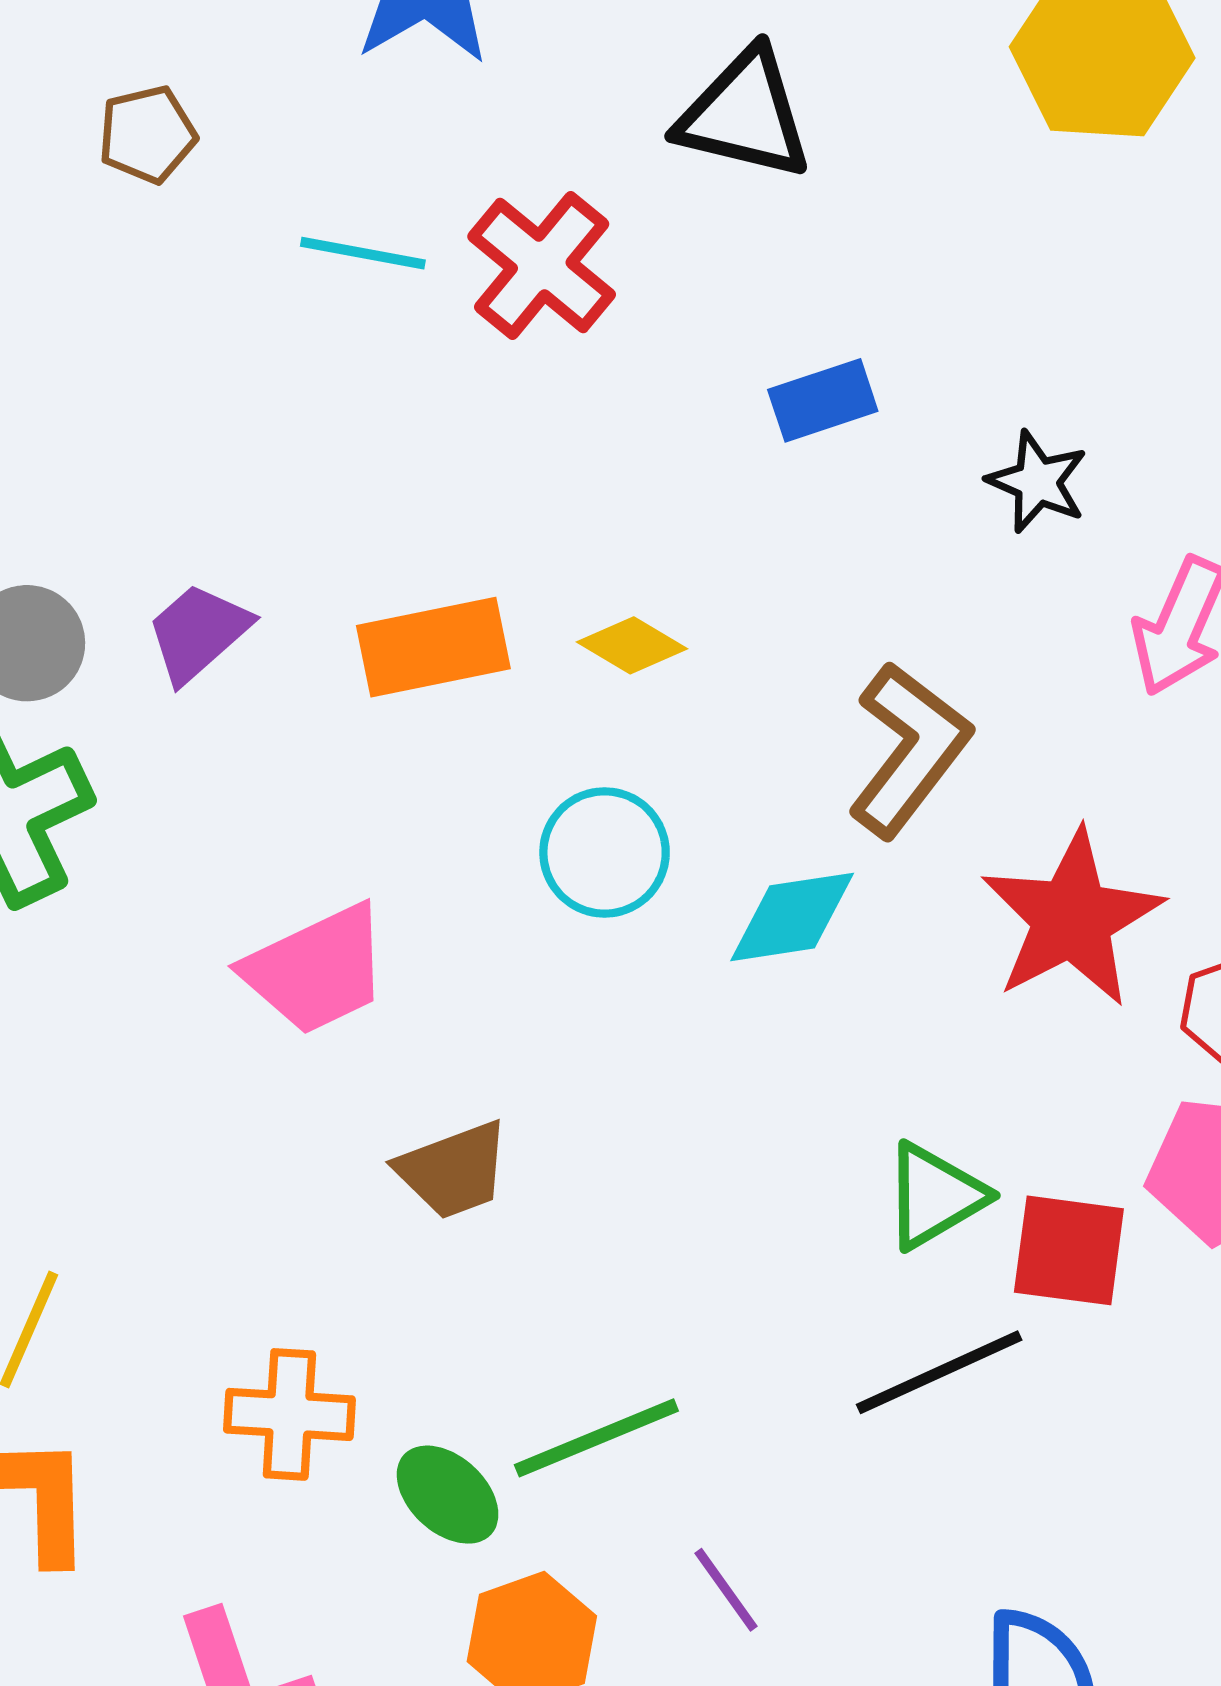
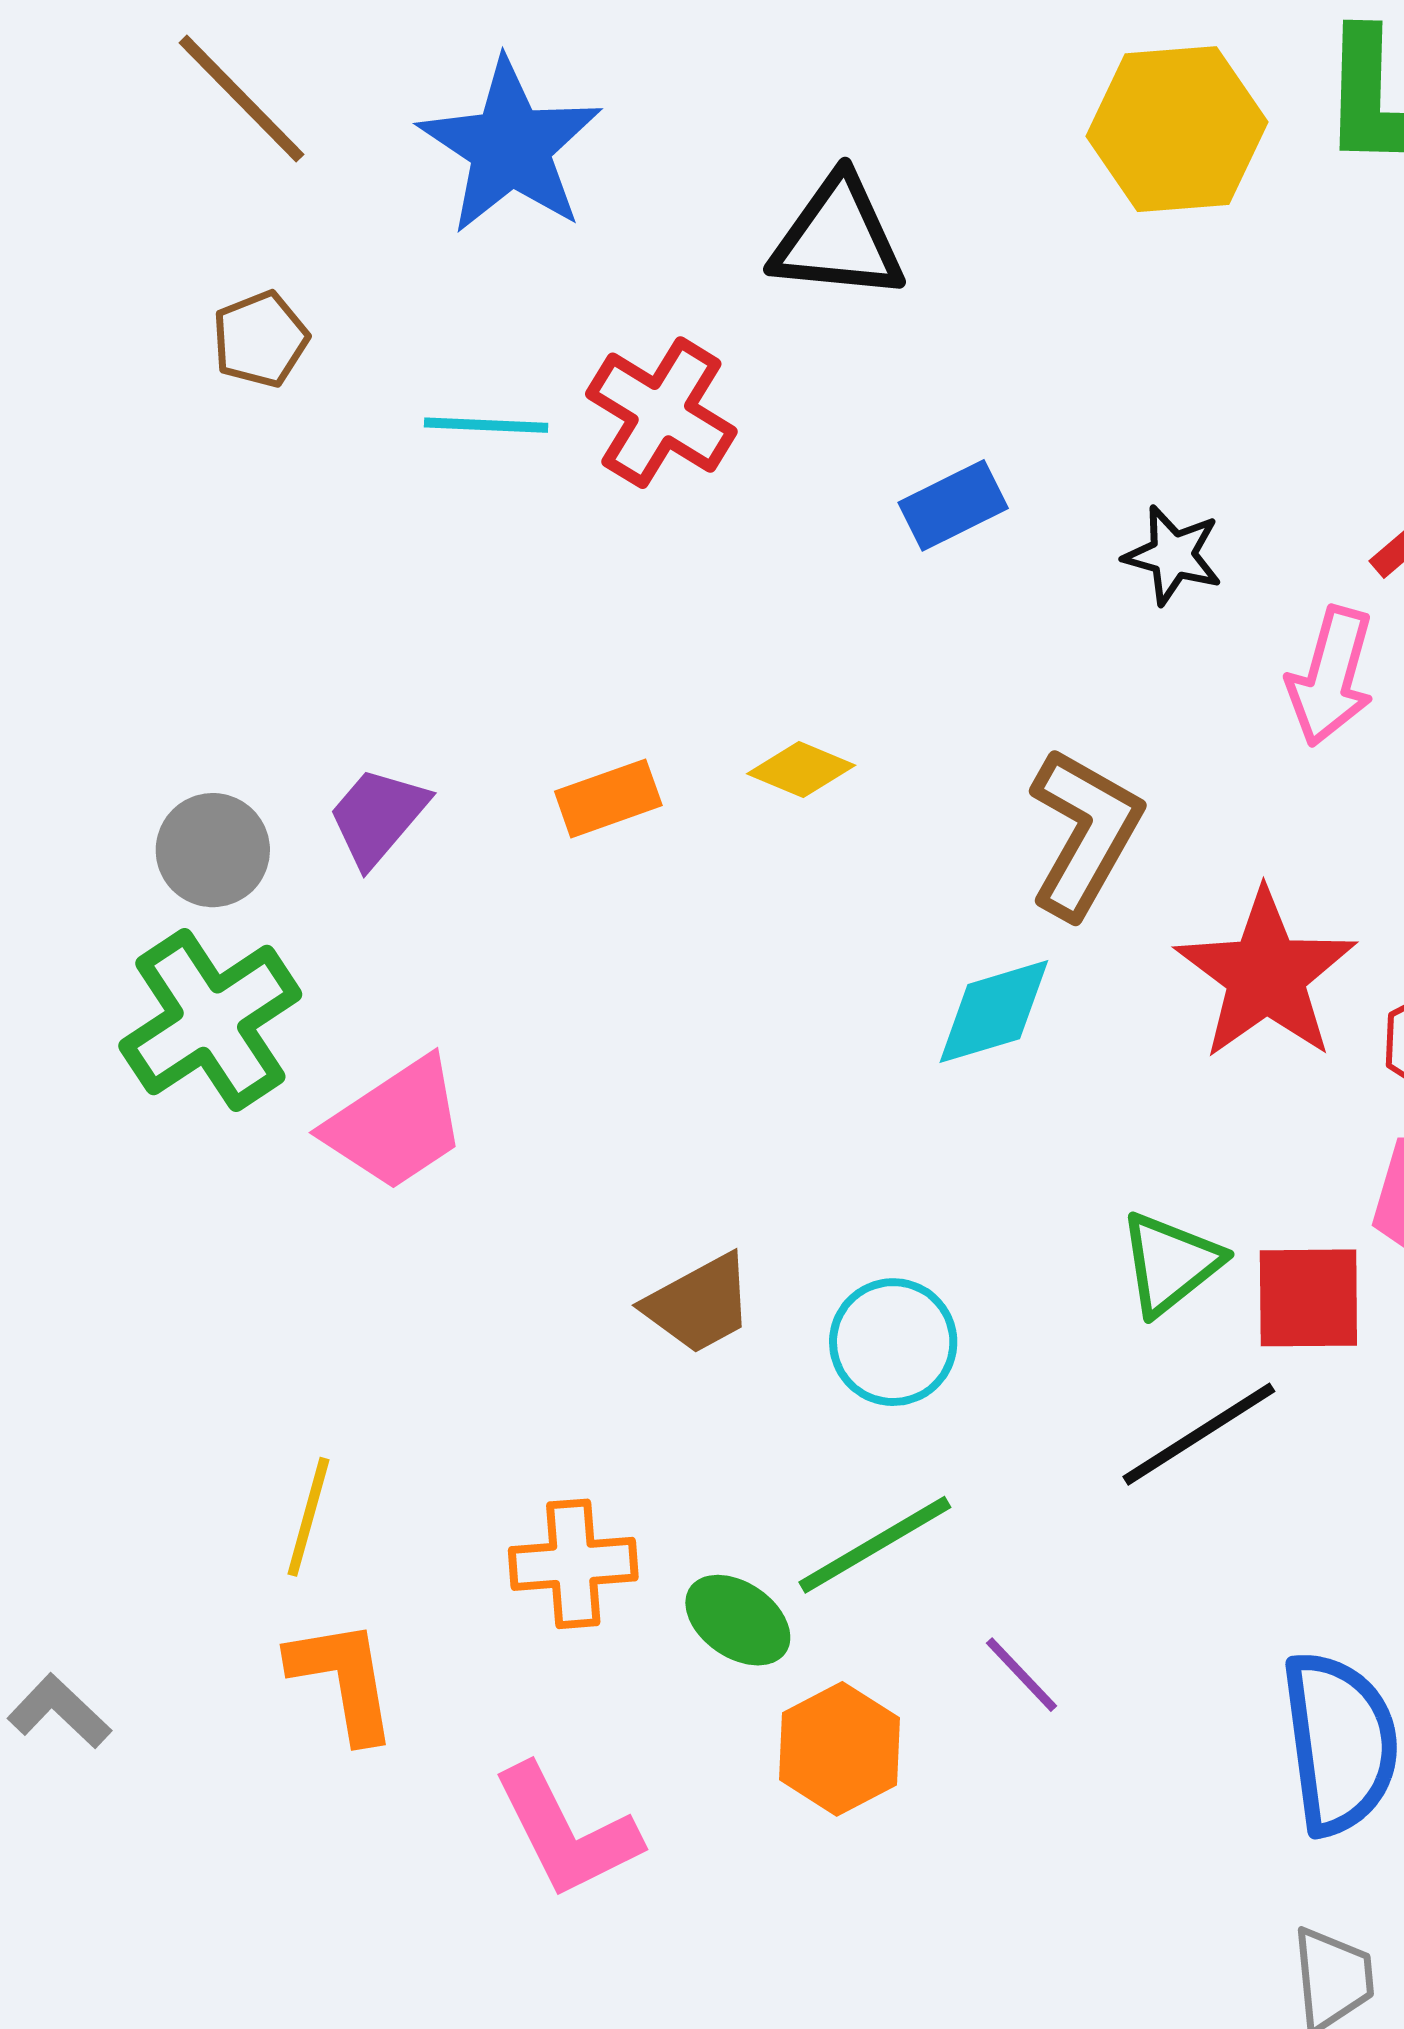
orange rectangle: (433, 647) -> (608, 798), size x0.7
cyan circle: (605, 852) -> (893, 1342), moved
pink trapezoid: (316, 970) -> (396, 1124), moved

